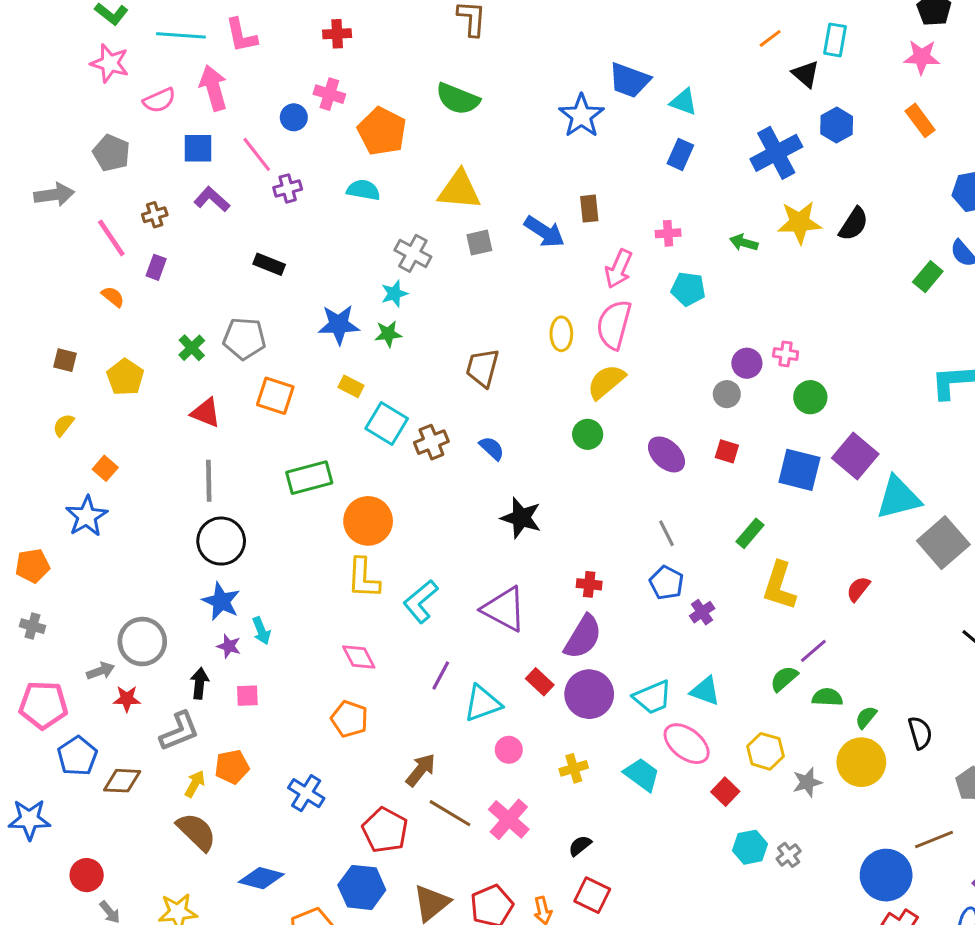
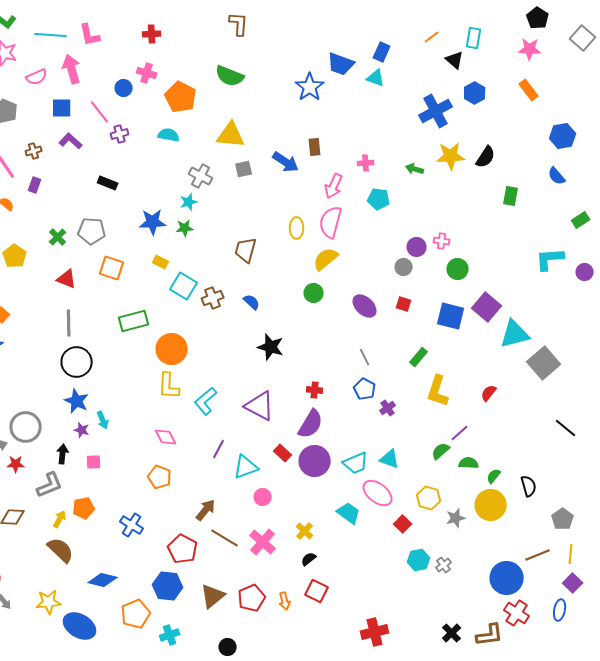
blue rectangle: (680, 154) -> (382, 52), moved
green rectangle: (928, 277) -> (511, 196), moved, turned -30
yellow cross: (574, 768) -> (305, 531), moved, turned -30

